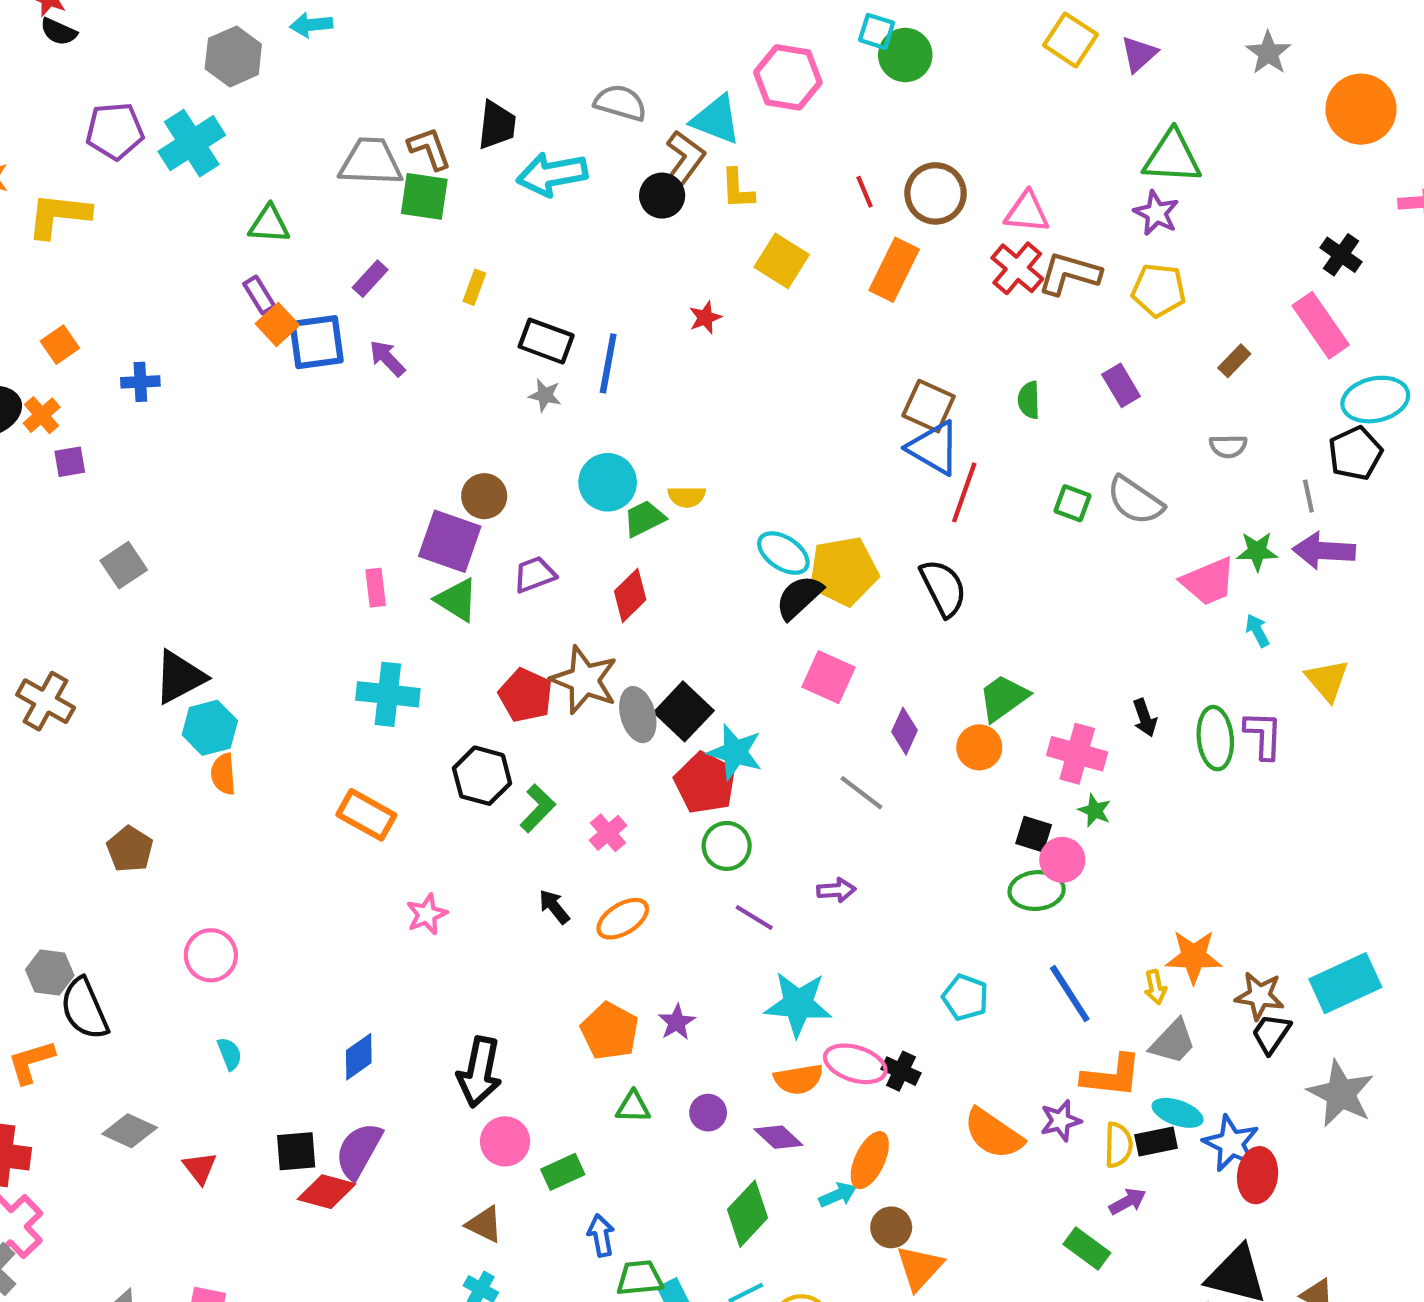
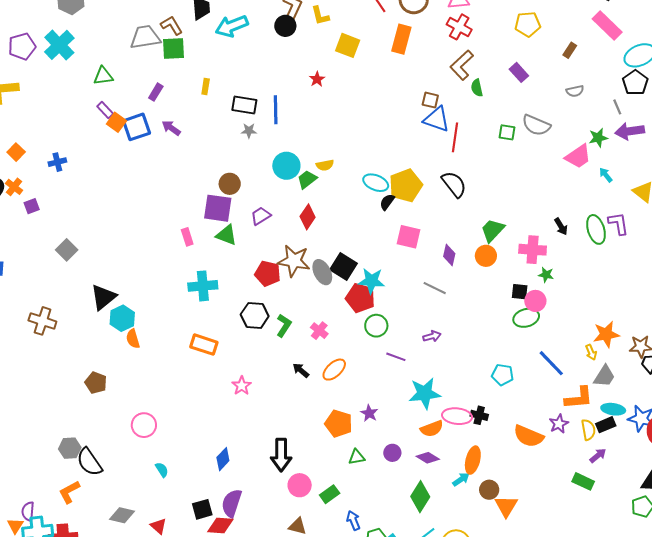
brown L-shape: (1069, 274) -> (462, 65), moved, turned -48
brown square: (929, 406) -> (430, 100), size x0.7
black semicircle: (799, 597) -> (387, 202), size x0.7

